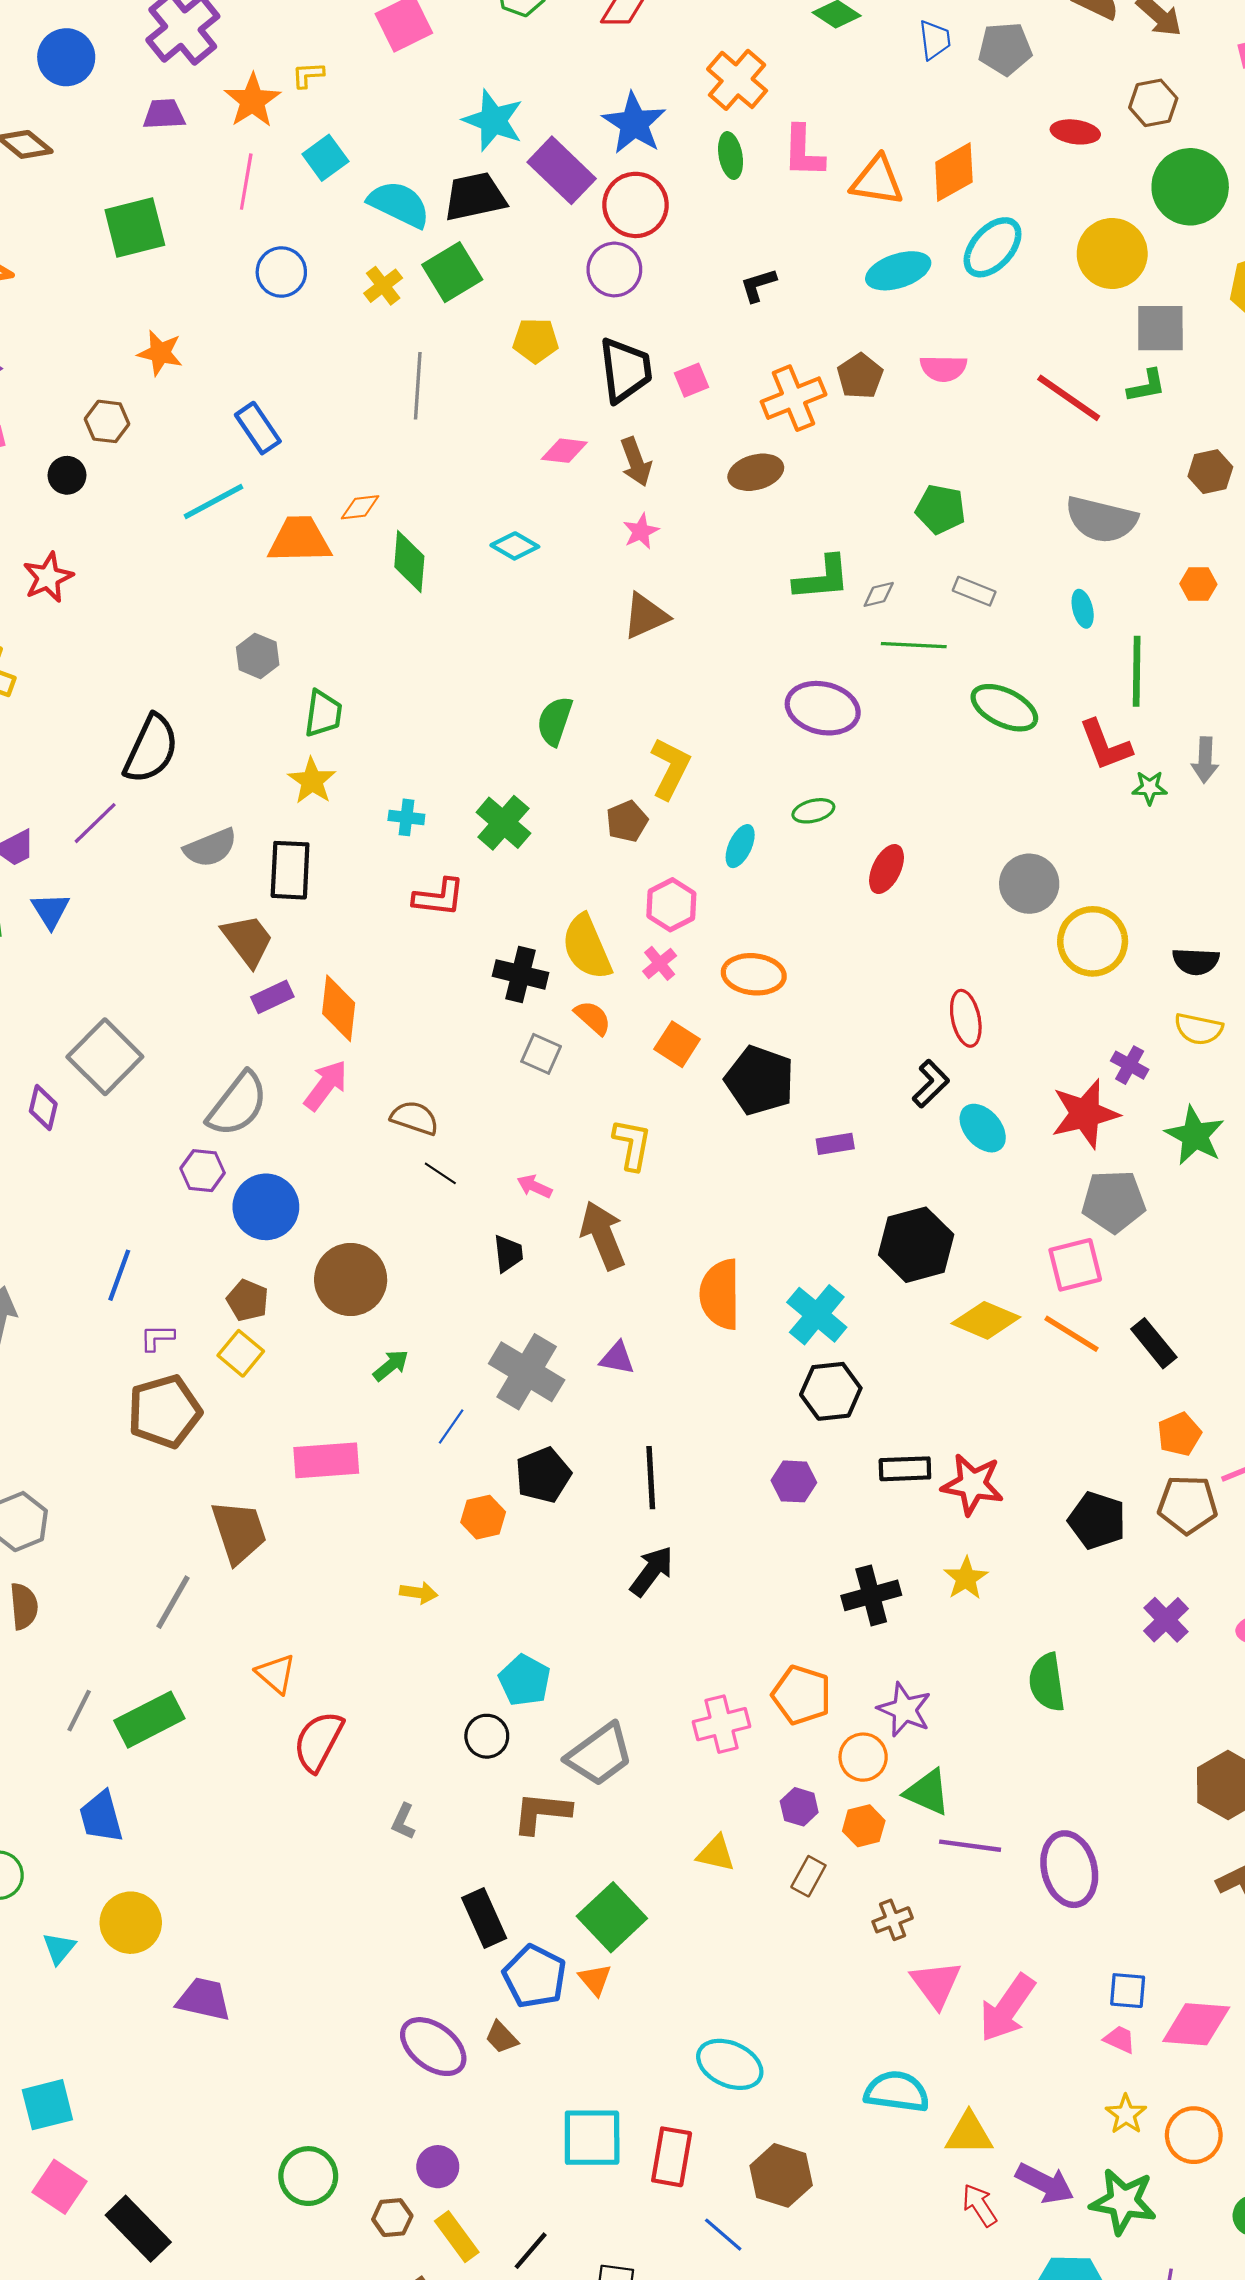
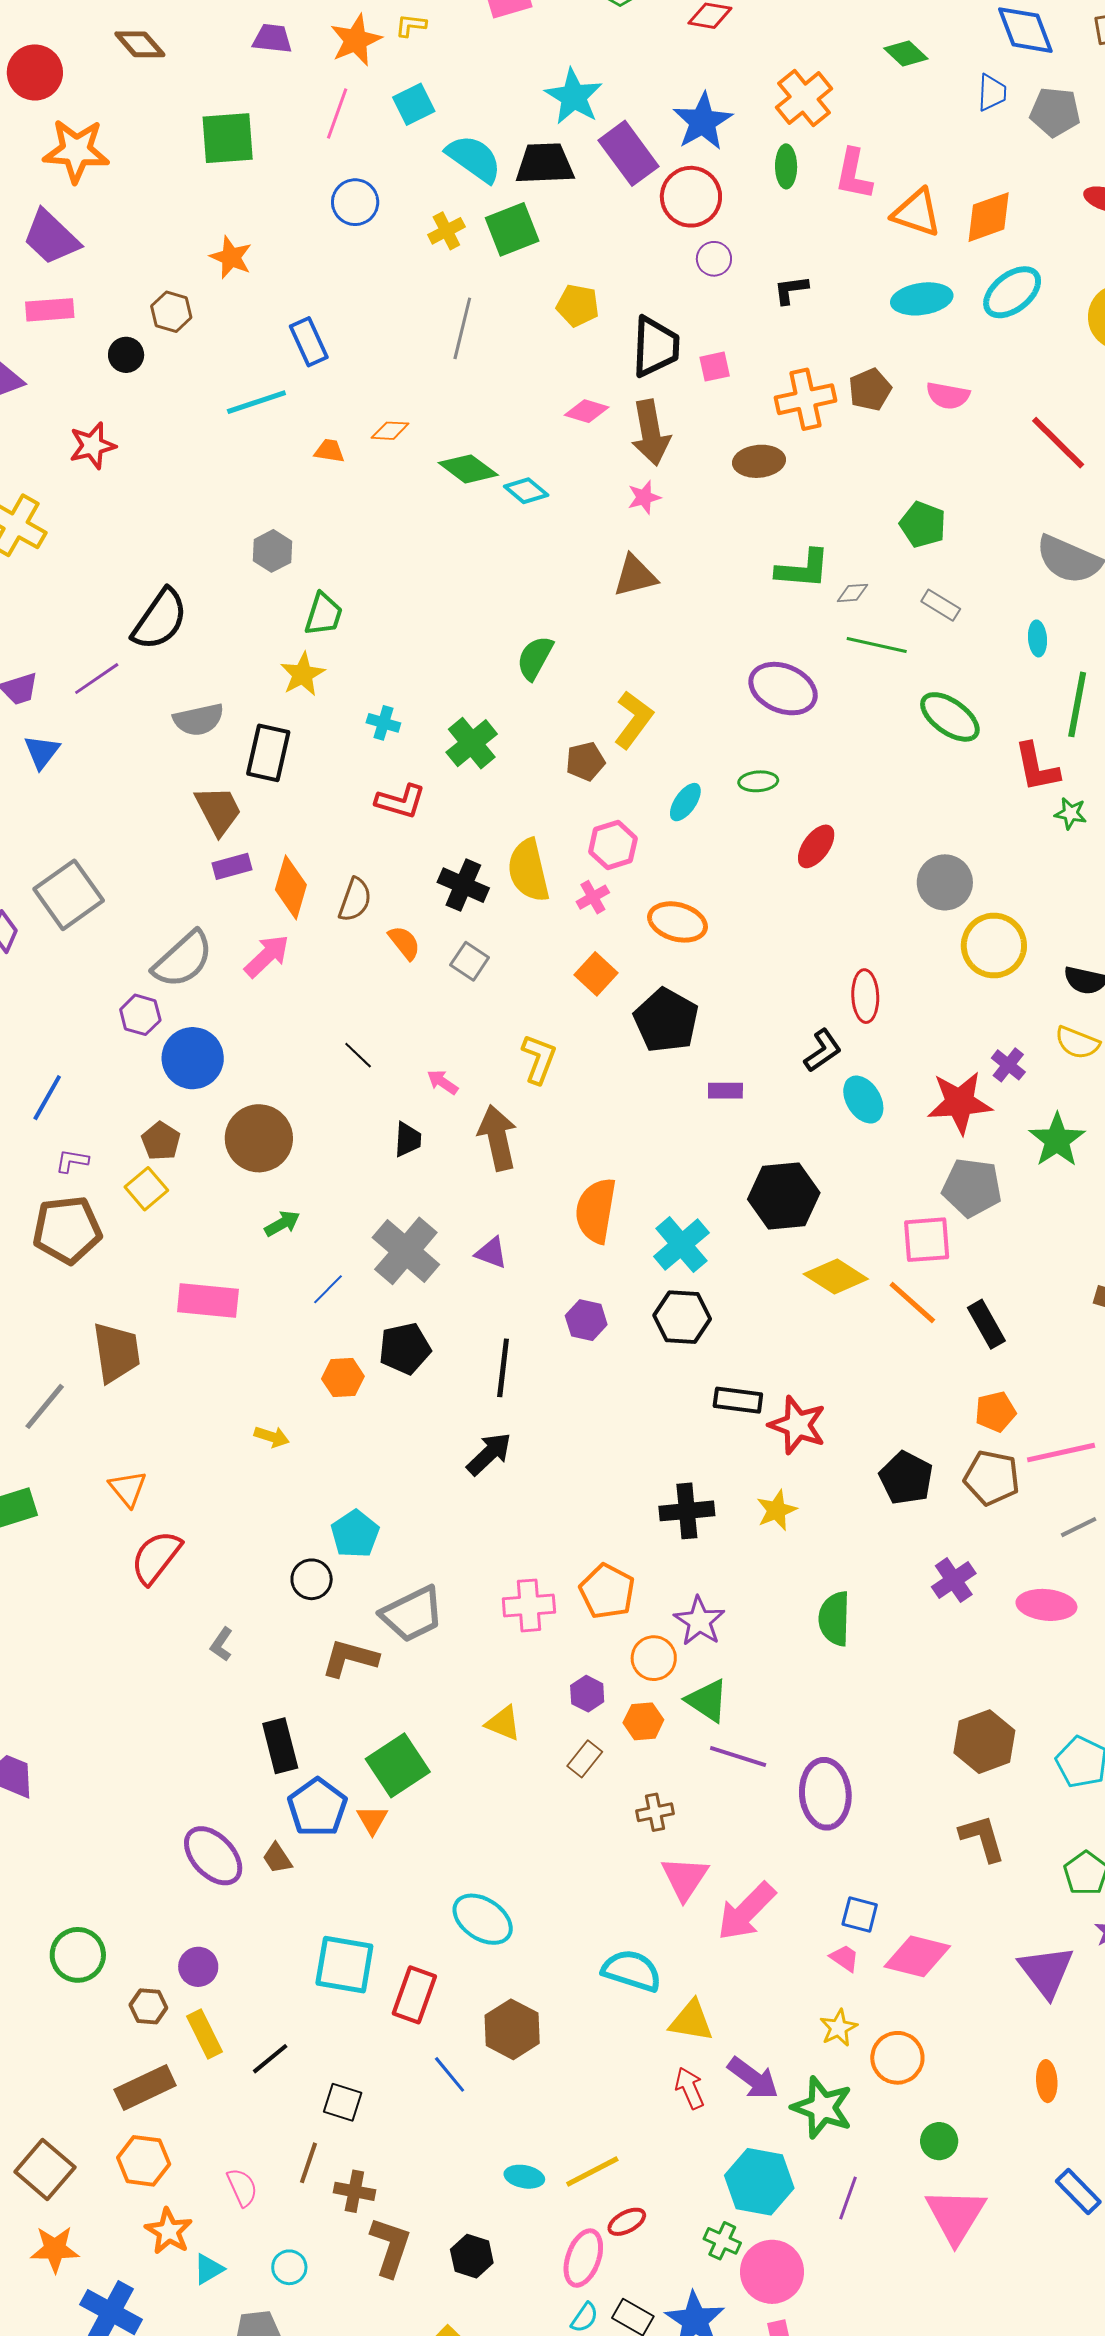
purple circle: (614, 269) -> (714, 259), moved, size x0.7
brown arrow: (636, 462) -> (651, 433), size x1.4
orange trapezoid: (300, 540) -> (329, 451), size x0.5
green diamond: (409, 561) -> (468, 469), moved, turned -68
orange semicircle: (593, 1018) -> (404, 943), moved
brown semicircle: (415, 1118) -> (355, 900), moved, turned 81
purple hexagon: (794, 1481) -> (586, 1320), moved

